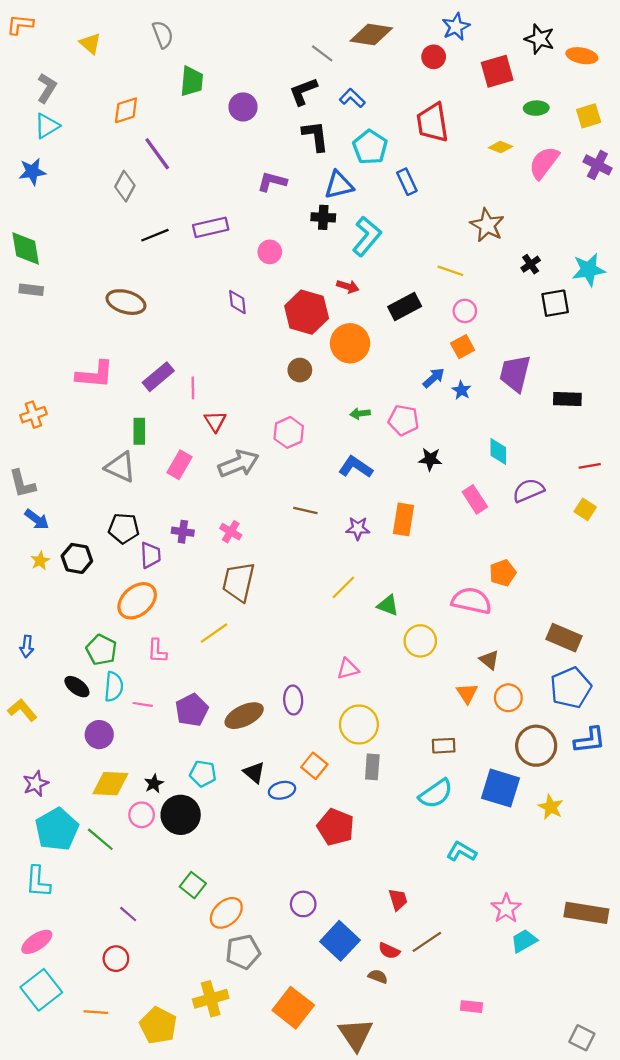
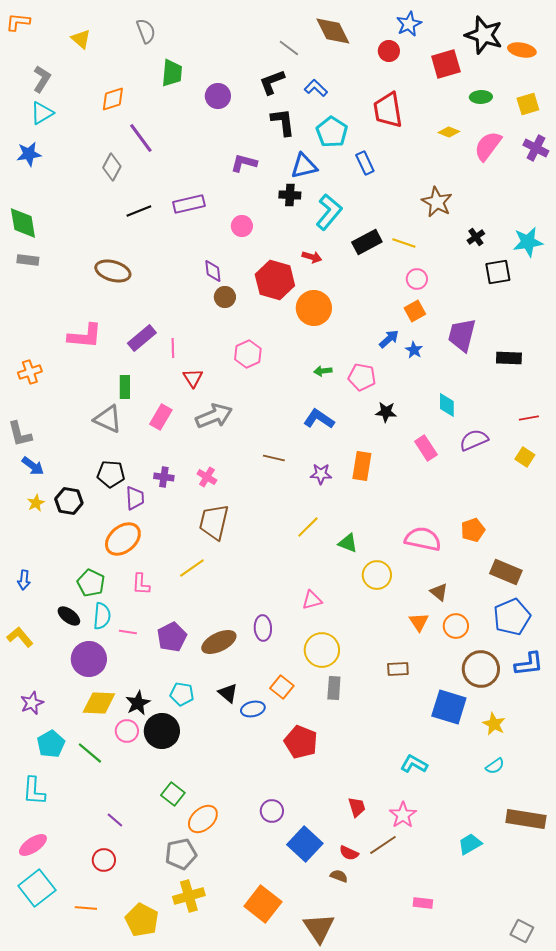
brown diamond: (371, 35) -> (333, 31), turned 54
black star: (540, 39) -> (484, 35), size x1.4
black rectangle: (405, 307) -> (367, 242), moved
brown circle: (300, 370) -> (225, 297), moved
pink hexagon: (289, 432) -> (248, 354), moved
orange pentagon: (503, 573) -> (473, 530), moved
purple circle: (99, 735) -> (89, 659), size x1.4
black star: (154, 784) -> (138, 703), size x1.4
cyan semicircle: (436, 794) -> (495, 766), moved, size x0.6
cyan pentagon: (57, 829) -> (51, 744), size x0.7
pink star: (506, 908) -> (403, 815), moved
gray pentagon: (243, 952) -> (181, 854), moved

